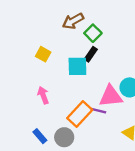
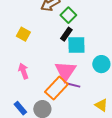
cyan square: (77, 66) -> (76, 45), moved
pink triangle: (111, 96) -> (65, 71), moved, turned -50

